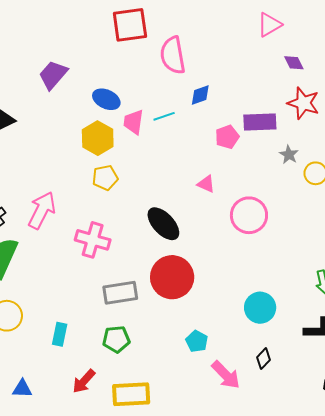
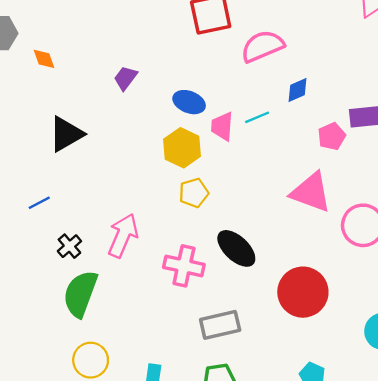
pink semicircle: (173, 55) -> (263, 46), turned 81
purple trapezoid: (53, 75) -> (126, 78), size x0.7
pink triangle: (206, 184) -> (311, 192), size x2.0
black ellipse: (163, 224) -> (236, 248), moved
red circle: (172, 277) -> (303, 292), moved

